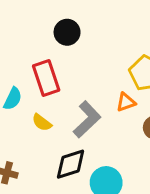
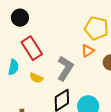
black circle: (67, 32) -> (20, 18), moved

